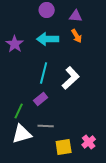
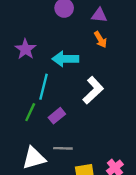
cyan arrow: (48, 39) -> (65, 59), moved
cyan line: (44, 73) -> (44, 87), moved
green line: (19, 111) -> (30, 112), moved

